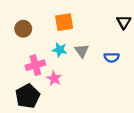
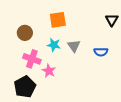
brown circle: (23, 29) -> (25, 33), moved
pink cross: (35, 65) -> (32, 59), turned 36

